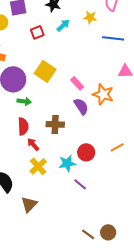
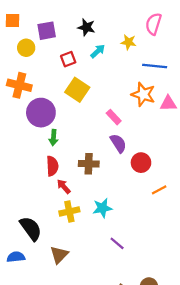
yellow square: (45, 71) -> (77, 90), moved
orange star: (103, 94) -> (143, 94), moved
green arrow: (24, 101) -> (53, 138), turned 88
red circle: (86, 152) -> (141, 163), moved
yellow cross: (38, 166) -> (69, 211), turned 30
purple line: (80, 184) -> (117, 243), moved

